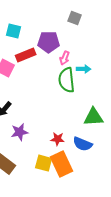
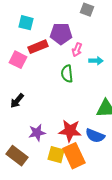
green semicircle: (67, 80) -> (67, 74), moved, size x0.7
purple star: (20, 132) -> (37, 133), moved
red star: (58, 139) -> (70, 131), size x1.6

